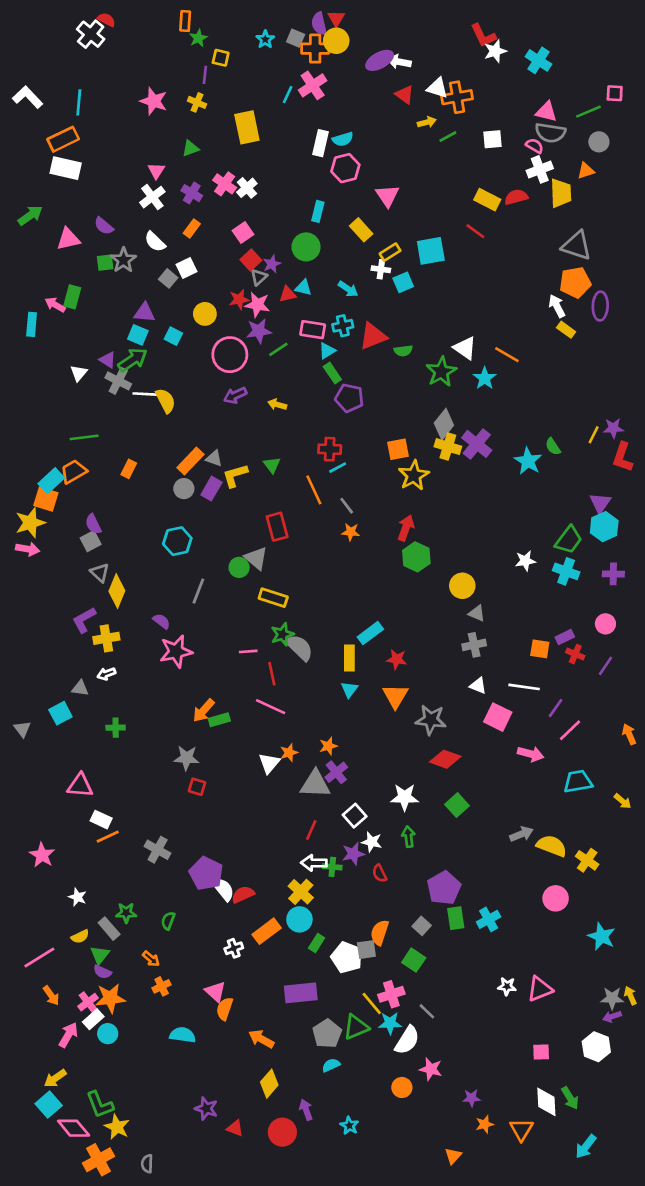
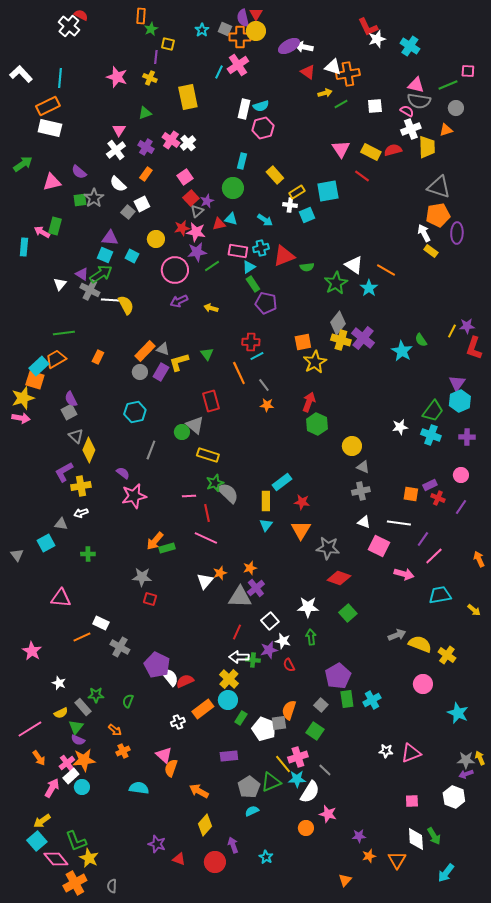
pink triangle: (387, 196) -> (341, 149), moved
white rectangle: (101, 820) -> (101, 623), moved
purple rectangle: (301, 993) -> (229, 756), size x0.7

